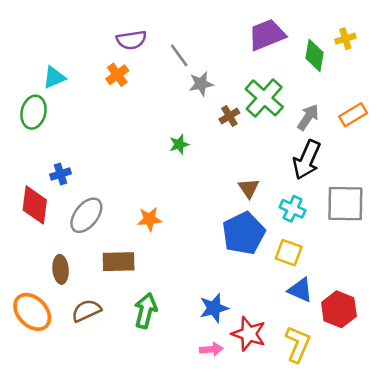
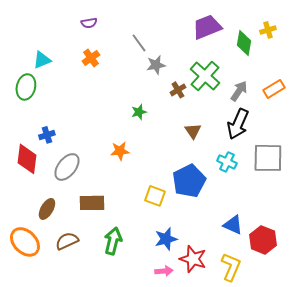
purple semicircle: (131, 40) -> (89, 23), moved, size x0.7
brown triangle: (249, 188) -> (193, 131), moved
orange star: (149, 219) -> (120, 151), moved
yellow square: (289, 253) -> (155, 196), moved
brown ellipse: (61, 269) -> (47, 209), turned 35

